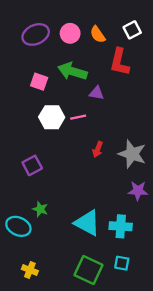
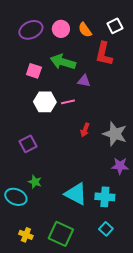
cyan square: (122, 263) -> (106, 229), turned 32
green square: (88, 270) -> (61, 234), moved

